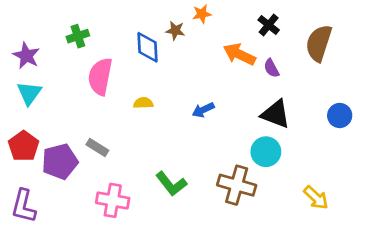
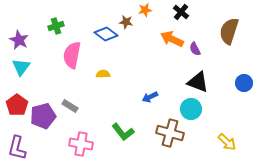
black cross: (269, 25) -> (181, 12), moved
blue diamond: (148, 47) -> (106, 34), turned -50
blue arrow: (203, 110) -> (150, 97), moved

